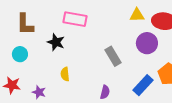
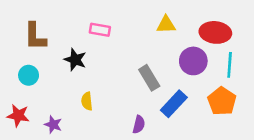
yellow triangle: (137, 15) -> (166, 25), moved
pink rectangle: (75, 19) -> (100, 30), size x0.7
blue rectangle: (143, 85) -> (174, 104), moved

